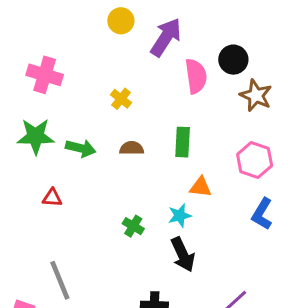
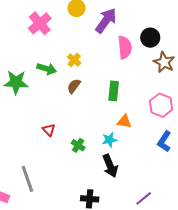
pink cross: (45, 75) -> (40, 23), moved, turned 30
green arrow: (81, 148) -> (47, 69), moved
brown semicircle: (132, 148) -> (74, 86), moved, turned -56
red triangle: (52, 198) -> (49, 130), moved, turned 40

